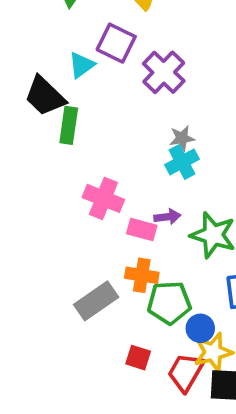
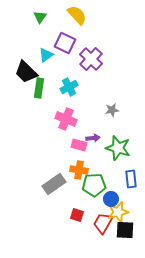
gray star: (182, 138) -> (112, 110), moved
cyan cross: (182, 162) -> (69, 87), moved
pink cross: (103, 198) -> (66, 119), moved

